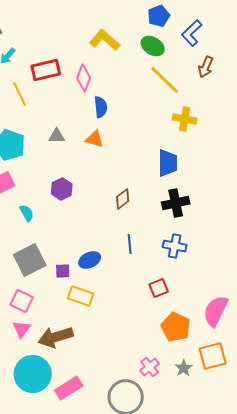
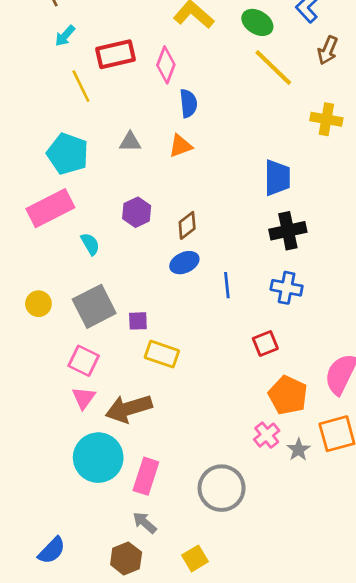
yellow cross: (185, 119) -> (326, 119), moved
orange triangle: (95, 139) -> (180, 146), turned -36
brown diamond: (123, 199) -> (187, 225), moved
blue ellipse: (90, 260) -> (184, 263), moved
pink cross: (150, 367) -> (267, 435), moved
pink rectangle: (69, 388) -> (146, 476), turned -40

